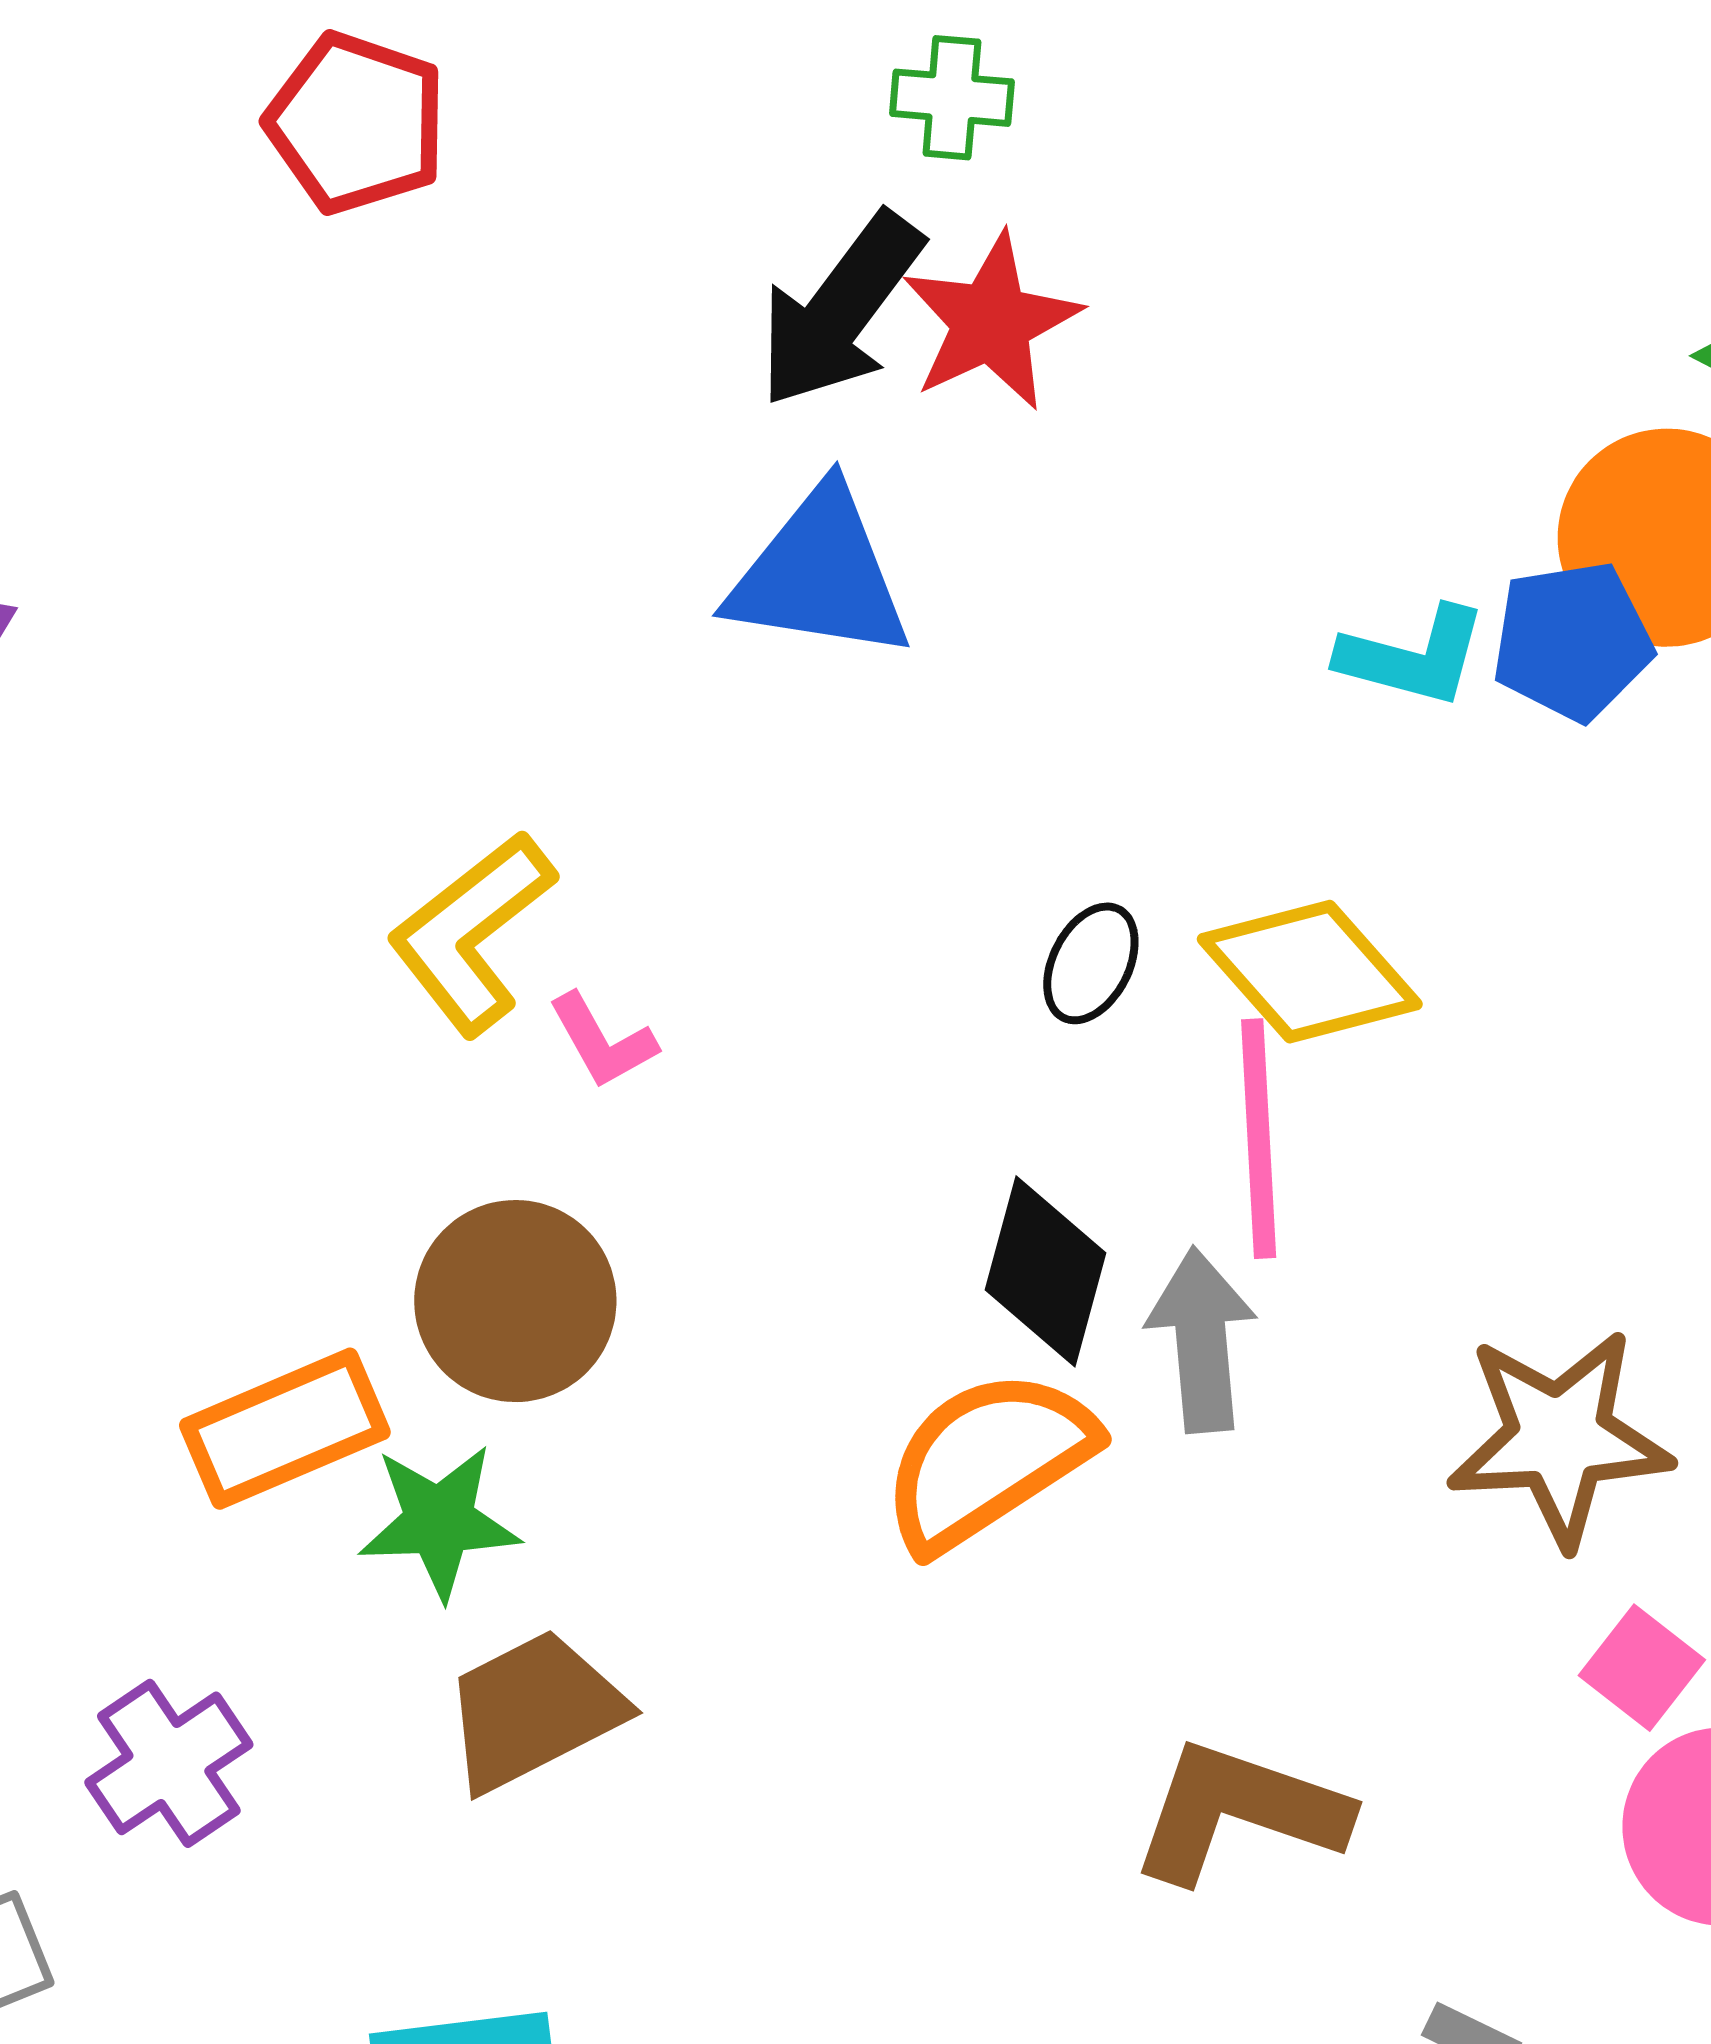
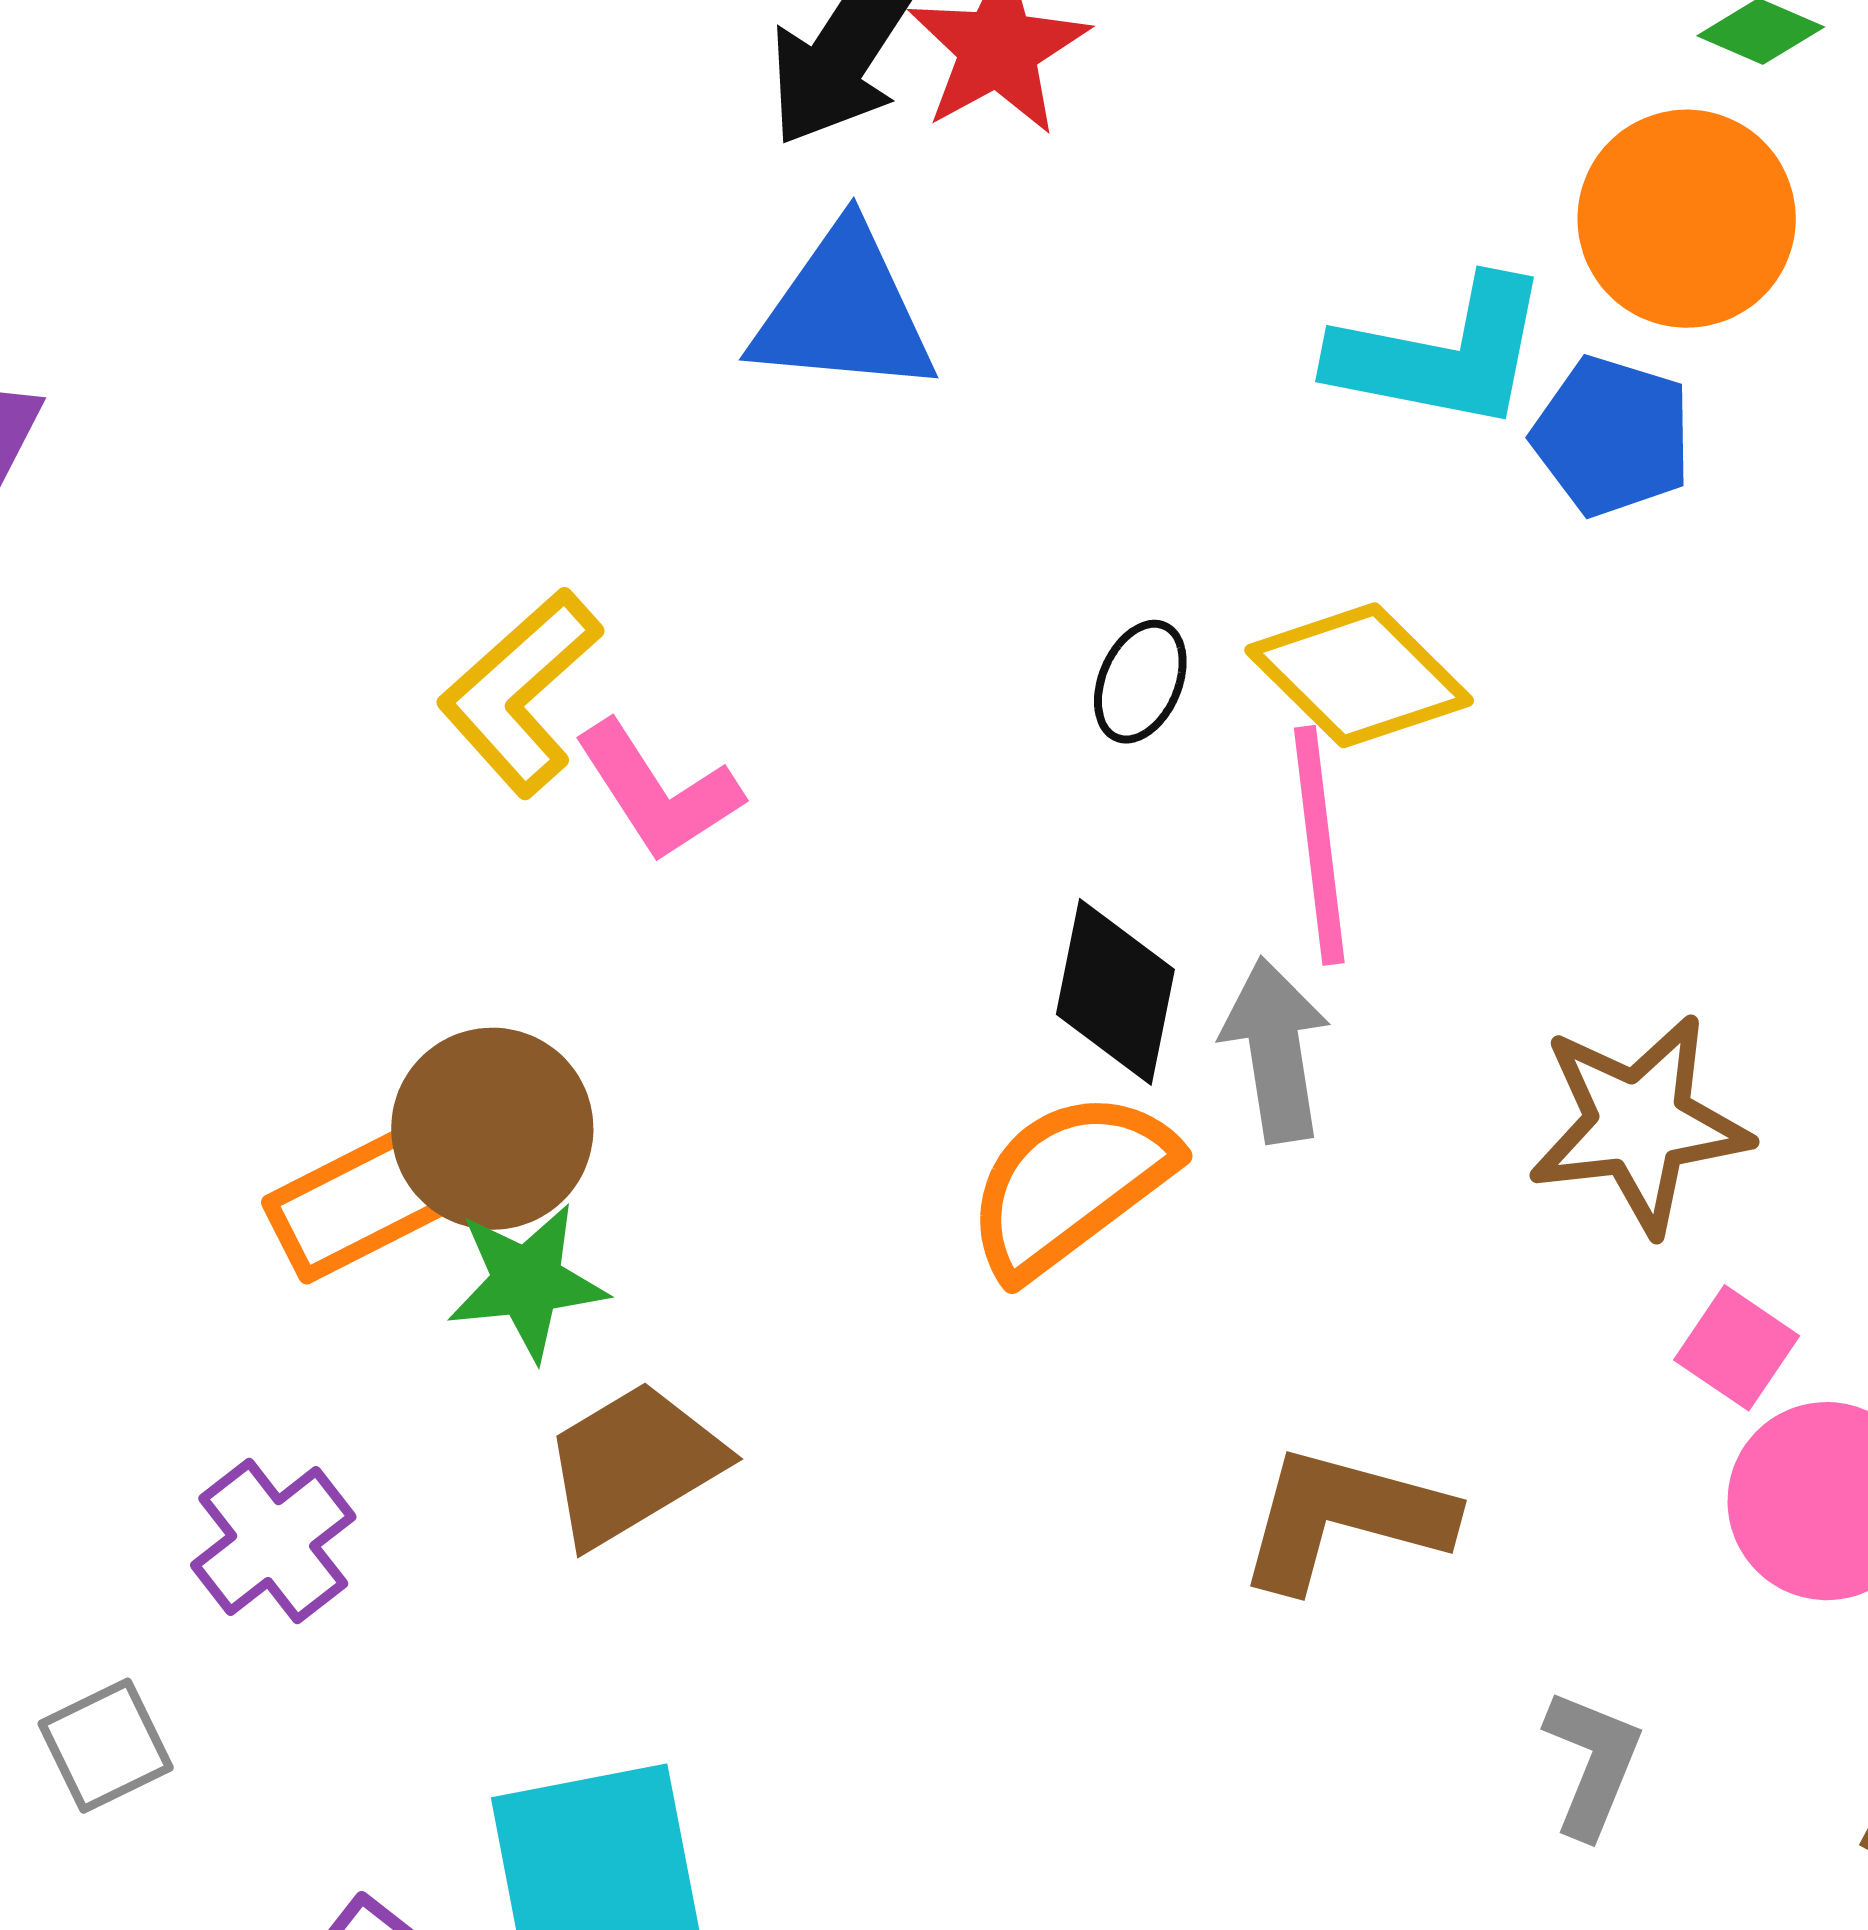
blue pentagon: (1572, 641) -> (1612, 436), moved, turned 30
cyan L-shape: (1413, 657) -> (1441, 354), size x1.5
pink L-shape: (602, 1041) -> (658, 791), size x1.5
brown circle: (515, 1301) -> (492, 1129), moved

